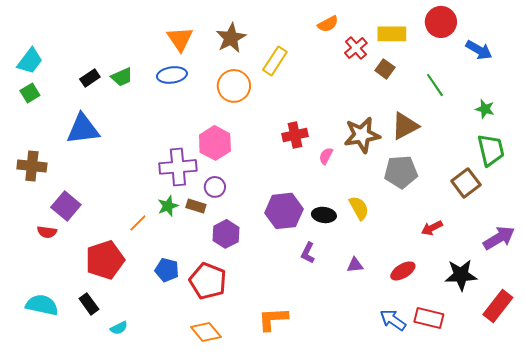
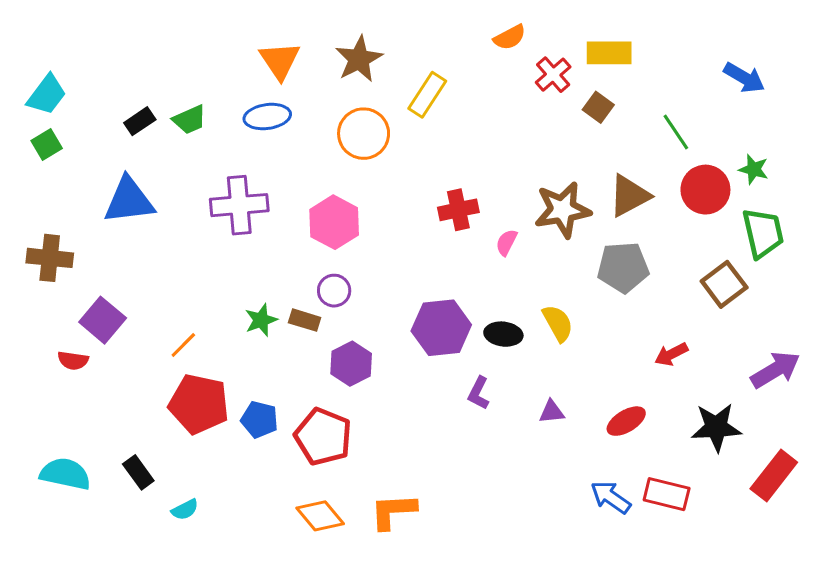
red circle: (441, 22) -> (705, 190), moved
purple cross: (178, 167) -> (239, 205), moved
orange line: (138, 223) -> (183, 345), moved
red pentagon: (105, 260) -> (199, 404), moved, turned 30
orange L-shape: (273, 319) -> (393, 511), moved

